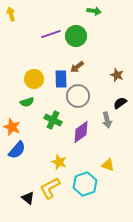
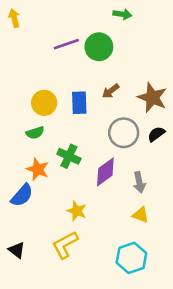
brown arrow: (77, 67) -> (111, 91), moved
brown star: (117, 75) -> (152, 98), size x1.6
gray circle: (78, 96) -> (124, 133), moved
gray arrow: (107, 120) -> (139, 182), moved
orange star: (12, 127) -> (38, 169), moved
cyan hexagon: (85, 184) -> (131, 258), moved
black triangle: (28, 198) -> (17, 250), moved

